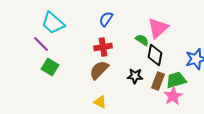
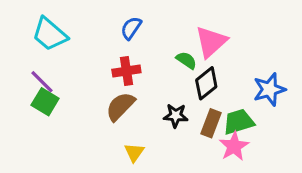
purple line: (41, 44) -> (42, 82), moved
black diamond: (155, 55) -> (206, 83), turned 40
yellow triangle: (100, 102) -> (134, 152), moved, turned 40

